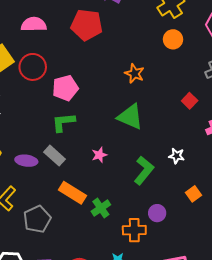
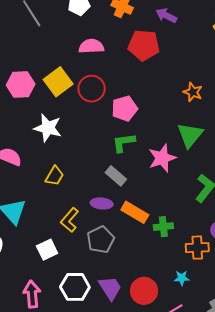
green triangle: (130, 117) -> (190, 135), turned 48
pink star: (99, 155) -> (162, 158), moved, size x1.8
purple ellipse: (26, 161) -> (102, 203), moved
green cross: (101, 208) -> (163, 227), turned 30

